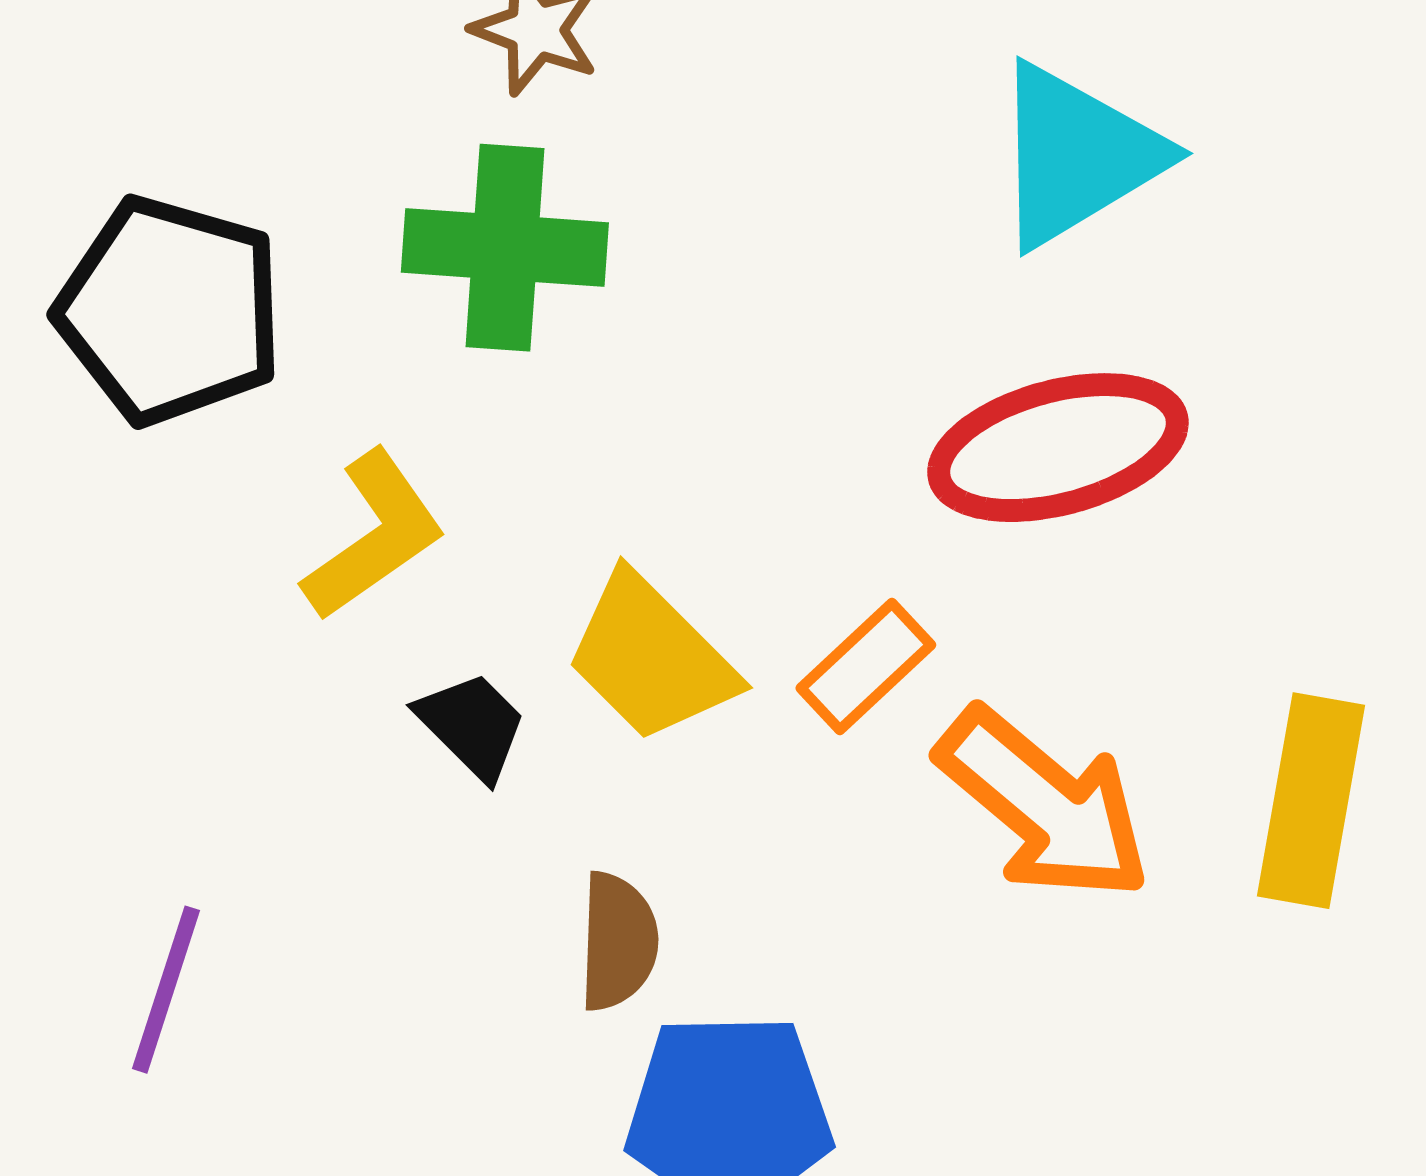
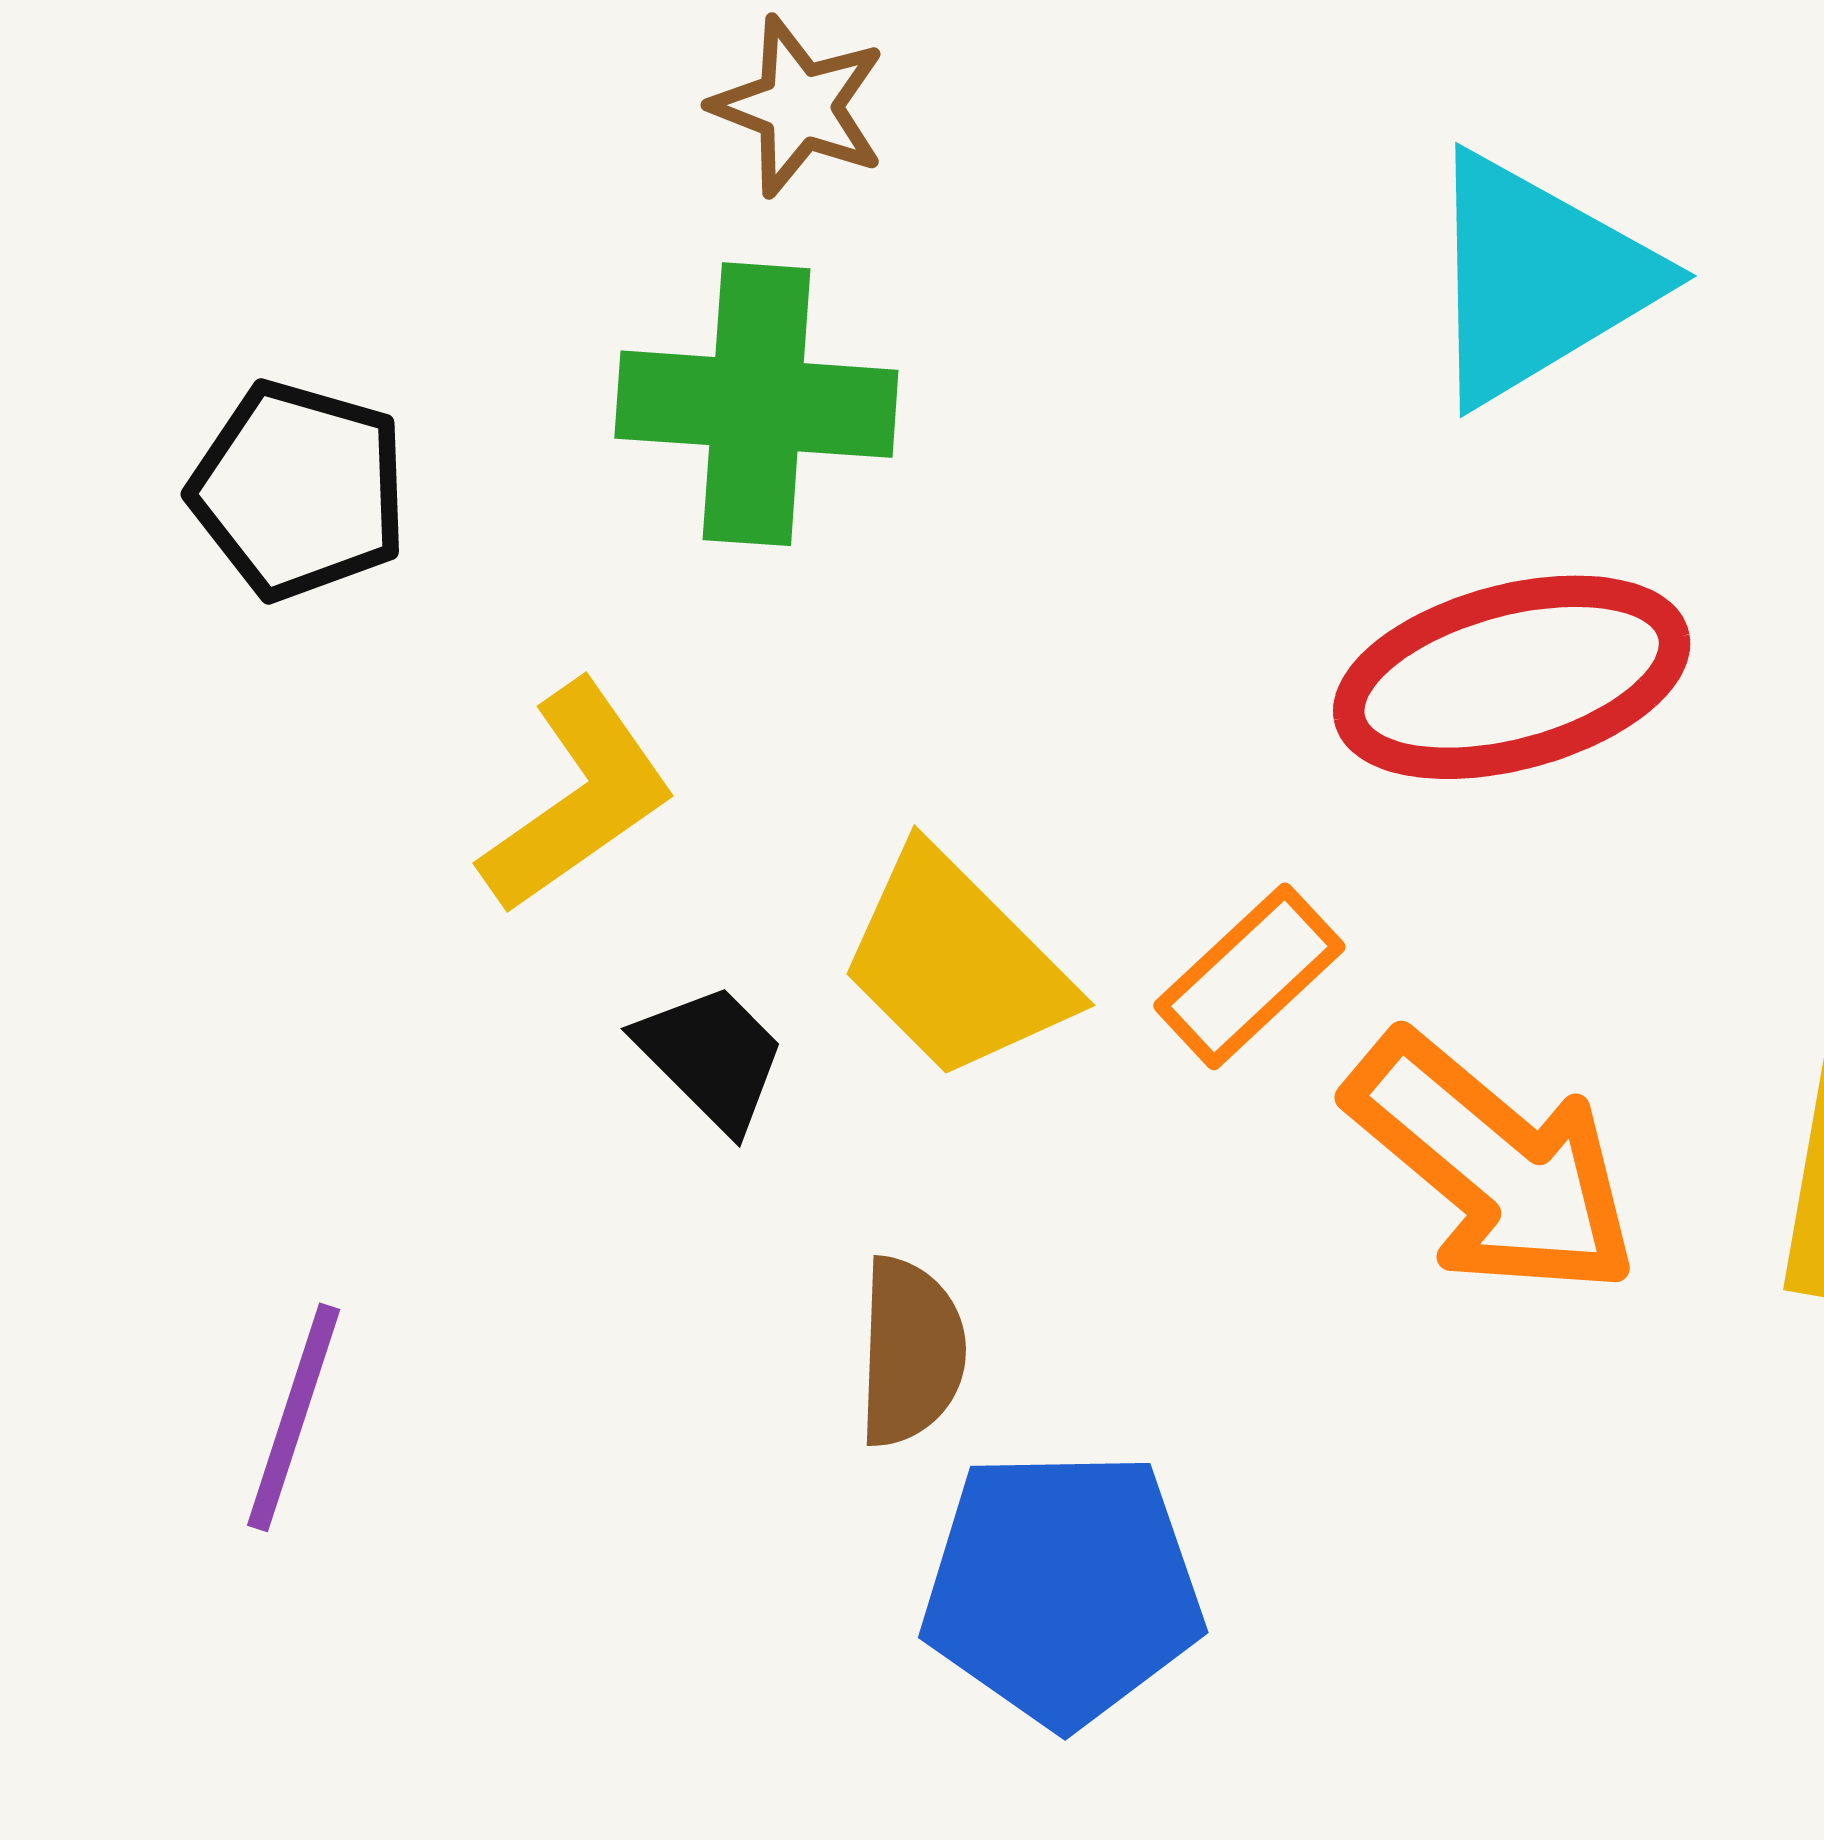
black pentagon: (170, 311) -> (299, 490), size x0.7

